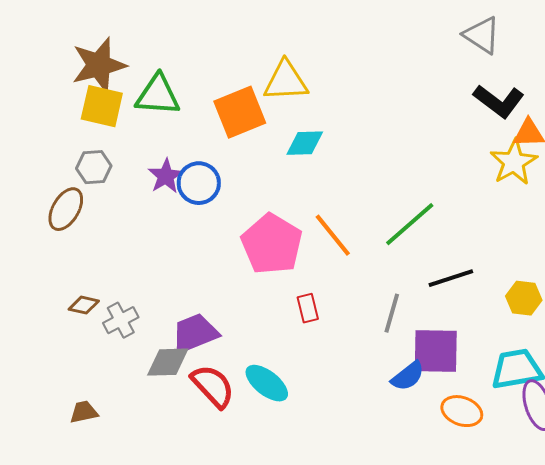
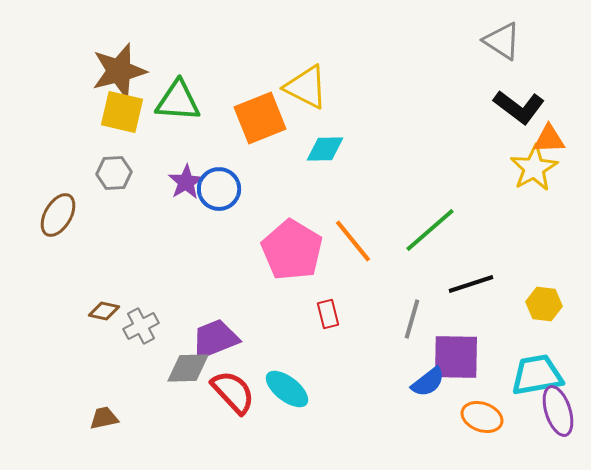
yellow triangle: (286, 81) -> (306, 87), turned 30
brown ellipse: (66, 209) -> (58, 215), moved

